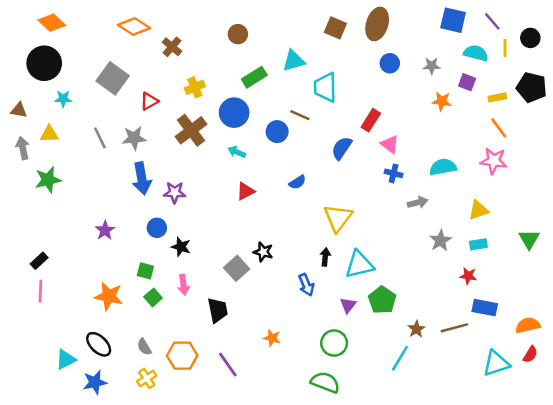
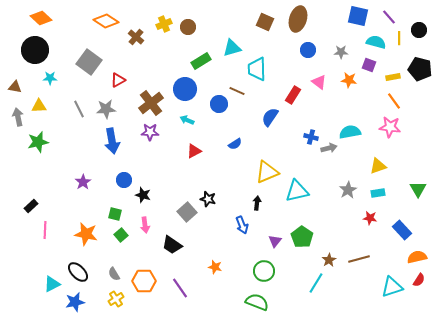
yellow cross: (195, 87) -> (164, 24), moved
pink triangle: (390, 144) -> (319, 82), moved
purple star: (175, 192) -> (150, 132), moved
gray arrow: (418, 202) -> (329, 148), moved
yellow triangle: (338, 218) -> (267, 172), turned 30
cyan triangle: (359, 265) -> (297, 191), moved
pink line: (40, 291) -> (45, 230), moved
blue rectangle: (485, 308) -> (402, 230), moved, turned 36
black trapezoid: (218, 310) -> (172, 245), turned 135

